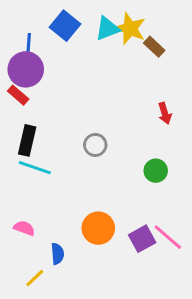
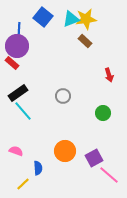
yellow star: (130, 29) -> (86, 19), turned -30
brown rectangle: (154, 47) -> (85, 41), moved
black rectangle: (27, 140) -> (18, 93), turned 42
cyan line: (35, 168) -> (23, 111), turned 30
pink line: (168, 237) -> (109, 175), moved

